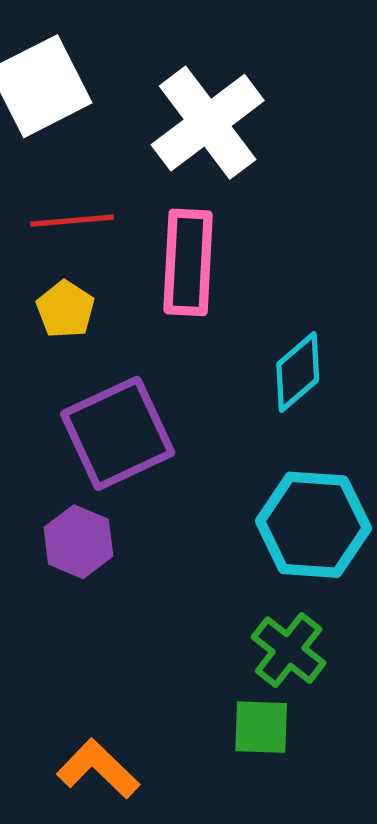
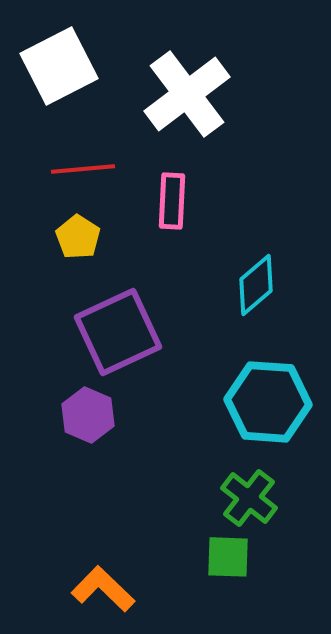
pink rectangle: (188, 262) -> (172, 201), size x0.7

